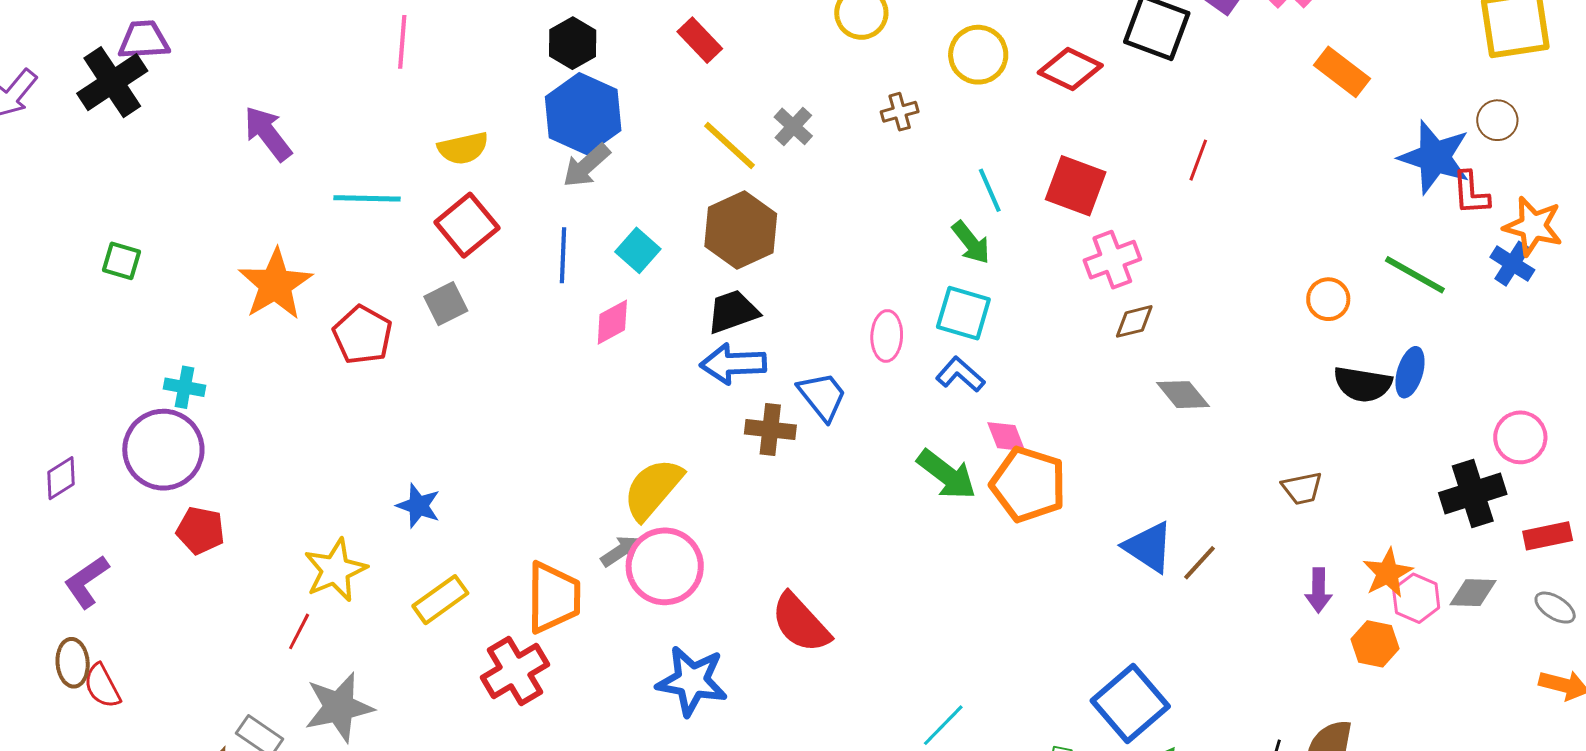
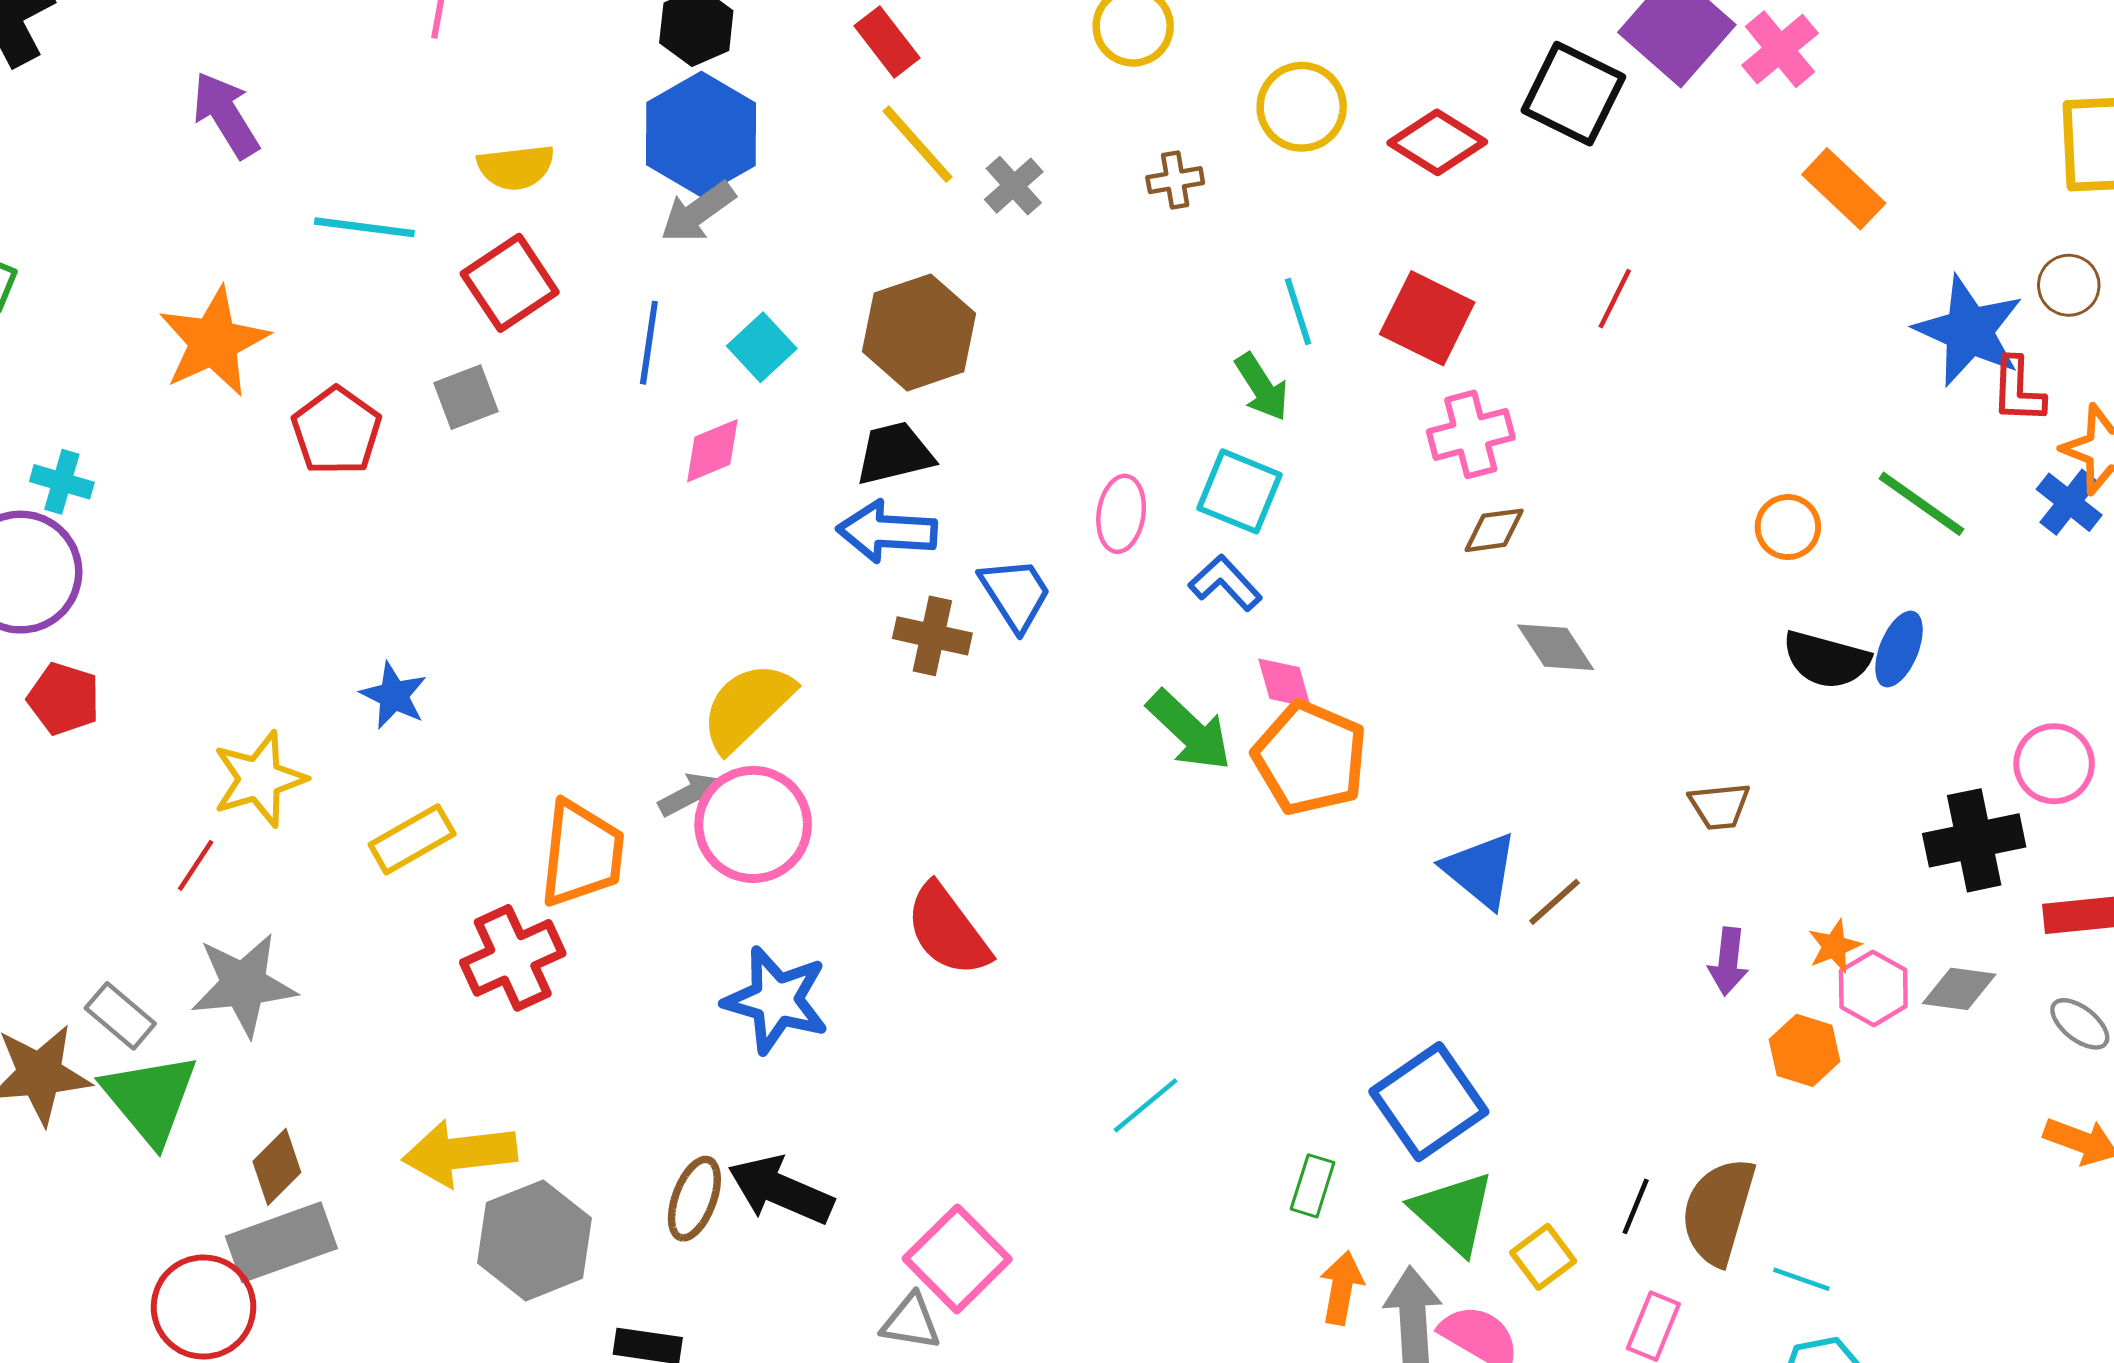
yellow line: (729, 145) -> (918, 144), moved
orange star: (1388, 573) -> (1834, 946), size x0.7

